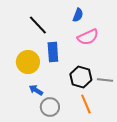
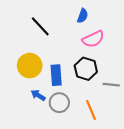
blue rectangle: (53, 52) -> (56, 75), moved
black hexagon: (81, 77) -> (86, 69), moved
gray circle: (50, 107) -> (59, 103), moved

